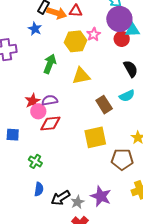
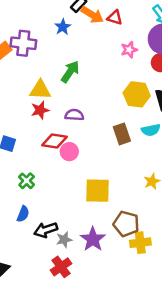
yellow hexagon: (75, 41) -> (137, 94), moved
yellow triangle: (81, 76) -> (40, 90), moved
purple semicircle: (50, 100) -> (74, 115), moved
pink circle: (38, 111) -> (69, 152), moved
yellow square: (95, 137) -> (98, 191), moved
brown pentagon: (122, 159) -> (126, 224), moved

